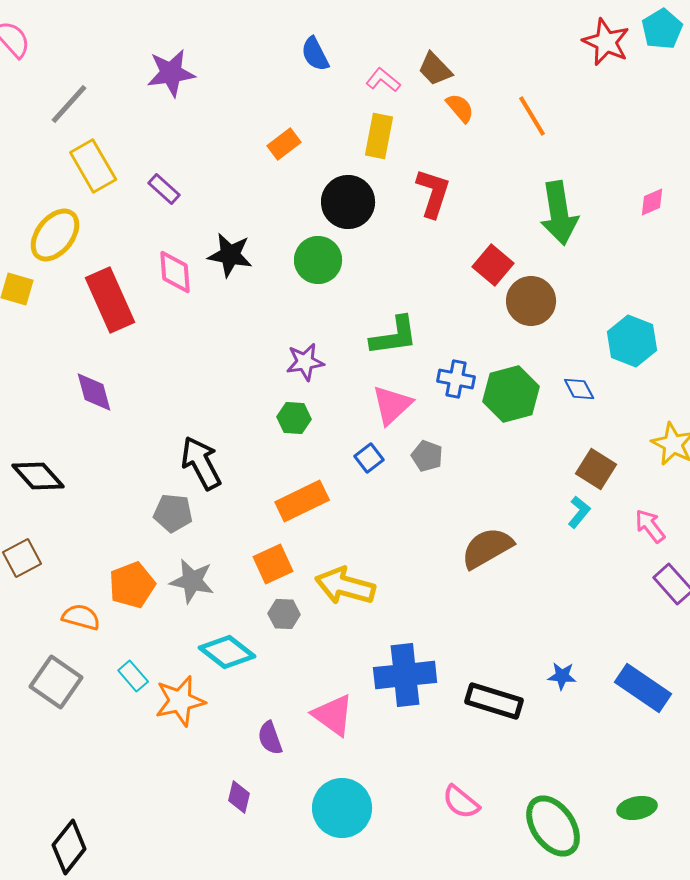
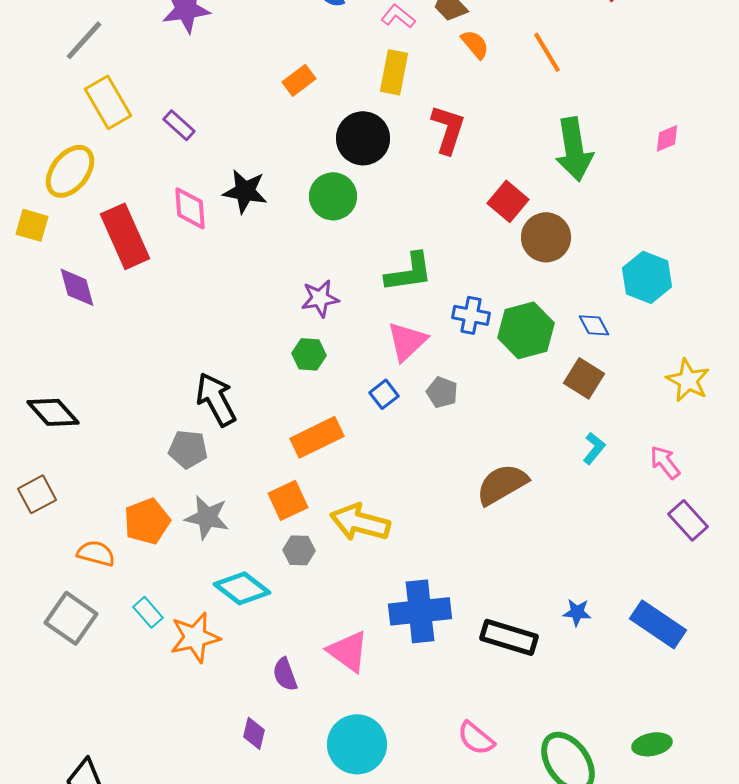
purple diamond: (94, 392) -> (77, 287), moved
brown square: (596, 469) -> (584, 378), moved

